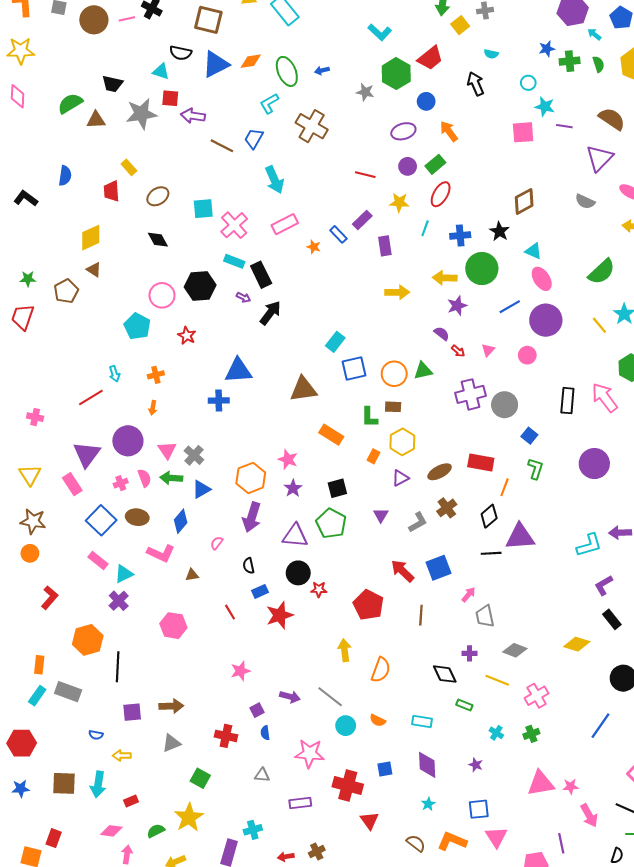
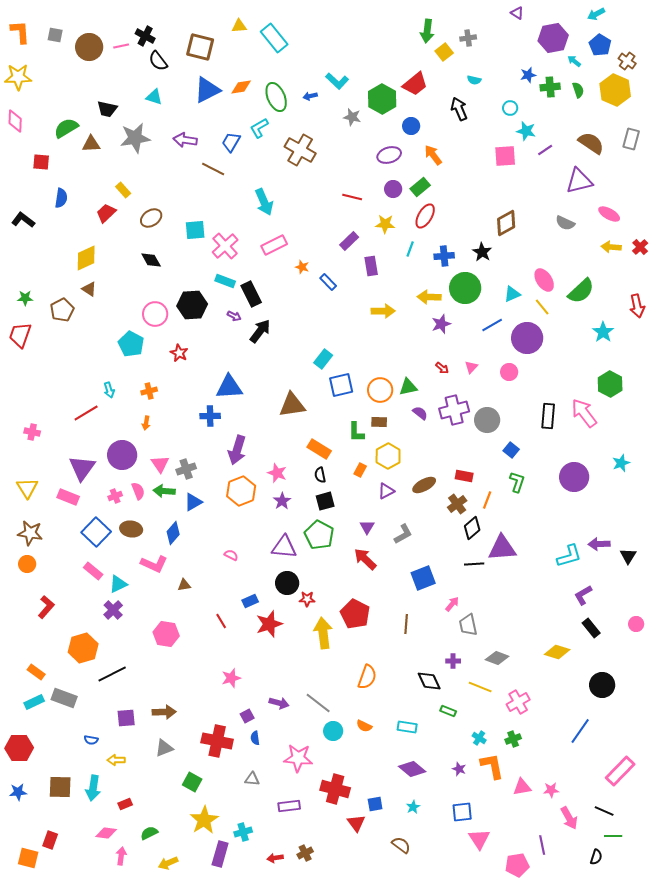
cyan L-shape: (380, 32) -> (337, 81), moved
black semicircle: (181, 53) -> (158, 61), moved, turned 40
red square: (170, 98) -> (41, 162), moved
purple line: (564, 126) -> (545, 150), turned -42
blue trapezoid: (254, 139) -> (231, 142), moved
purple triangle: (599, 158) -> (579, 181), turned 32
red trapezoid: (111, 191) -> (106, 213), turned 50
blue rectangle: (338, 234) -> (328, 282), moved
cyan triangle: (533, 251) -> (512, 294), moved, turned -48
pink ellipse: (542, 279) -> (544, 280), moved
yellow line: (599, 325) -> (542, 307), moved
purple semicircle: (442, 334) -> (420, 413), moved
gray cross: (194, 455) -> (186, 469), turned 30
red rectangle: (481, 462) -> (464, 476), size x0.7
pink rectangle: (72, 484) -> (68, 497), turned -35
brown cross: (447, 508) -> (457, 504), moved
purple arrow: (252, 517) -> (237, 450), moved
pink semicircle: (217, 543) -> (231, 555), moved, turned 80
black semicircle: (249, 566) -> (320, 475), moved
red arrow: (402, 571) -> (365, 559), moved
yellow arrow: (345, 650) -> (323, 633), moved, size x1.4
orange rectangle: (39, 665) -> (36, 672), turned -60
black line: (118, 667) -> (112, 674), turned 60
cyan rectangle: (37, 696) -> (34, 702), turned 30
red cross: (226, 736) -> (217, 741), size x1.4
purple diamond: (427, 765) -> (412, 769), turned -48
blue square: (385, 769) -> (375, 804), moved
pink triangle: (541, 783) -> (522, 787), size x0.7
yellow star: (189, 817) -> (204, 820), moved
orange L-shape: (452, 841) -> (492, 766), moved, turned 56

